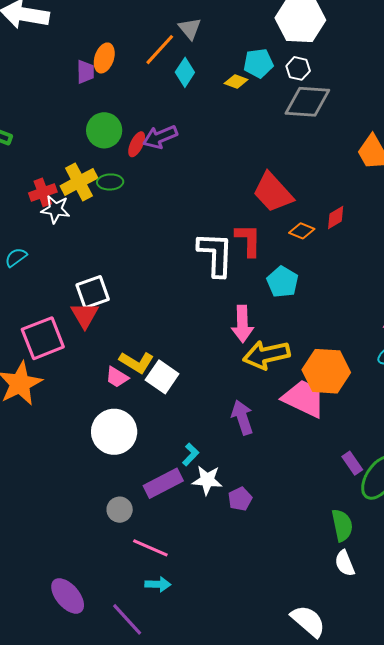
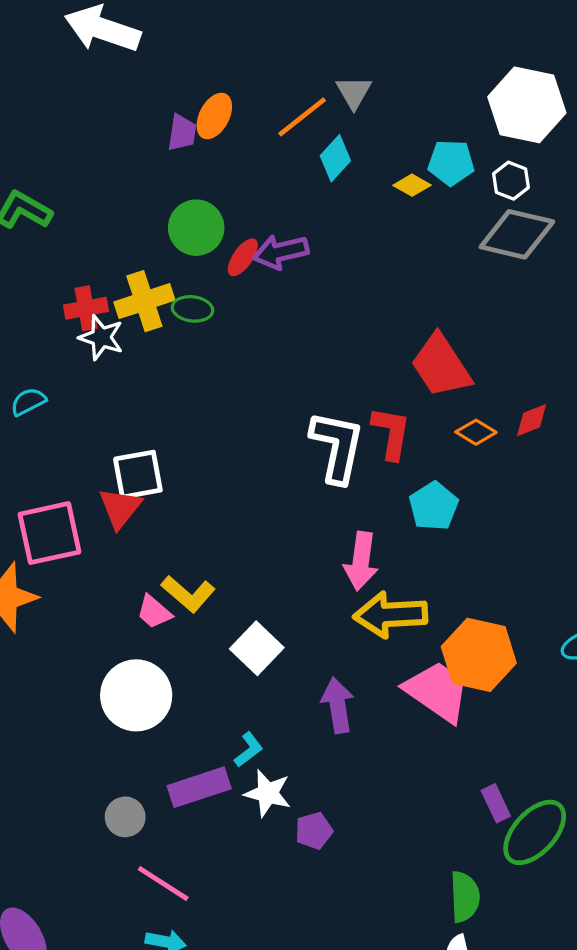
white square: (162, 377) -> (257, 648), moved

